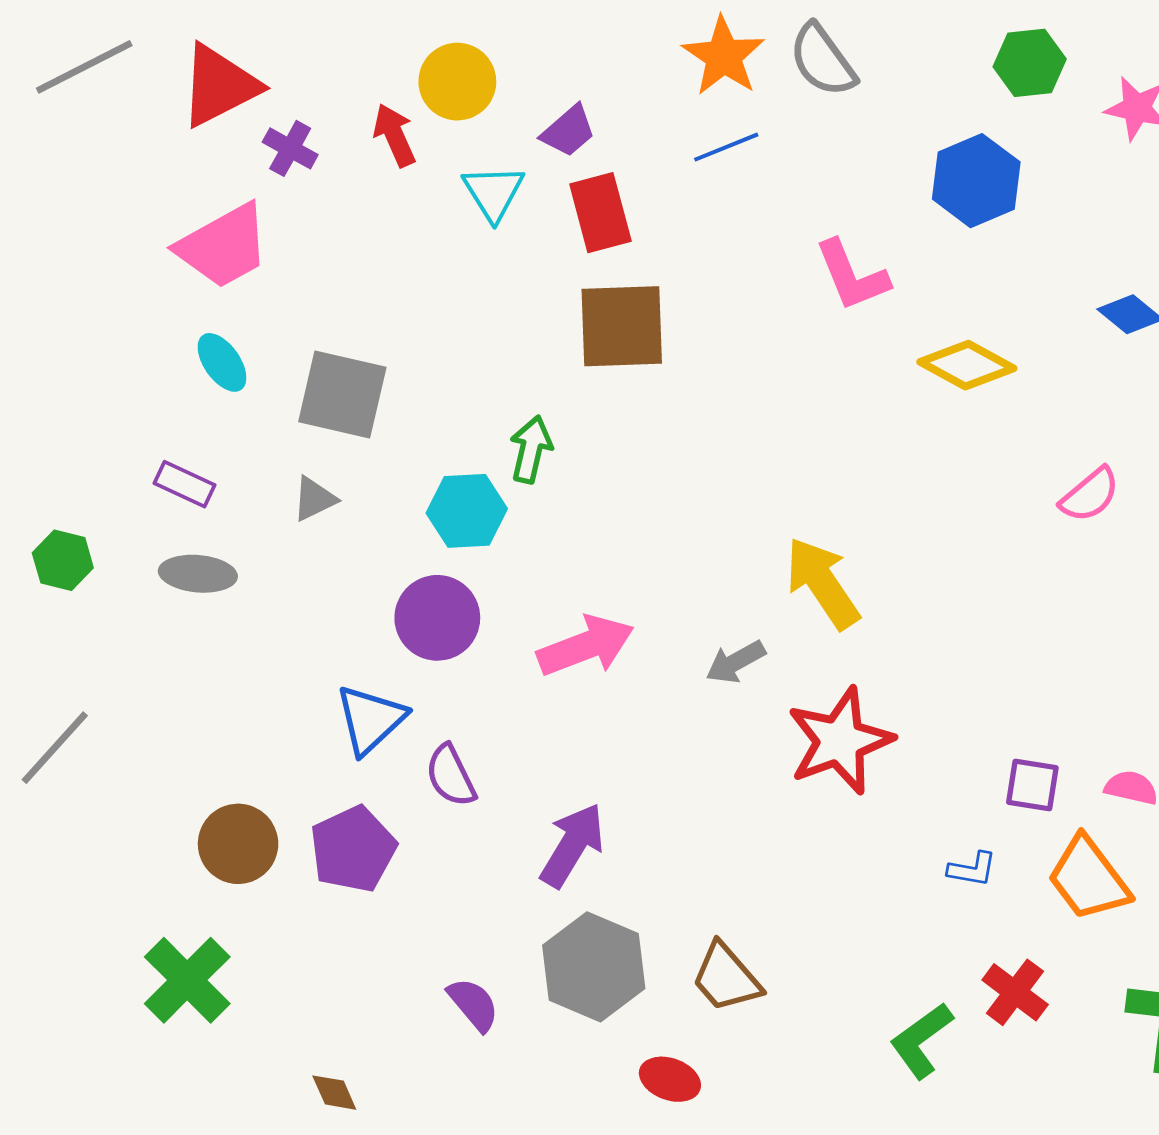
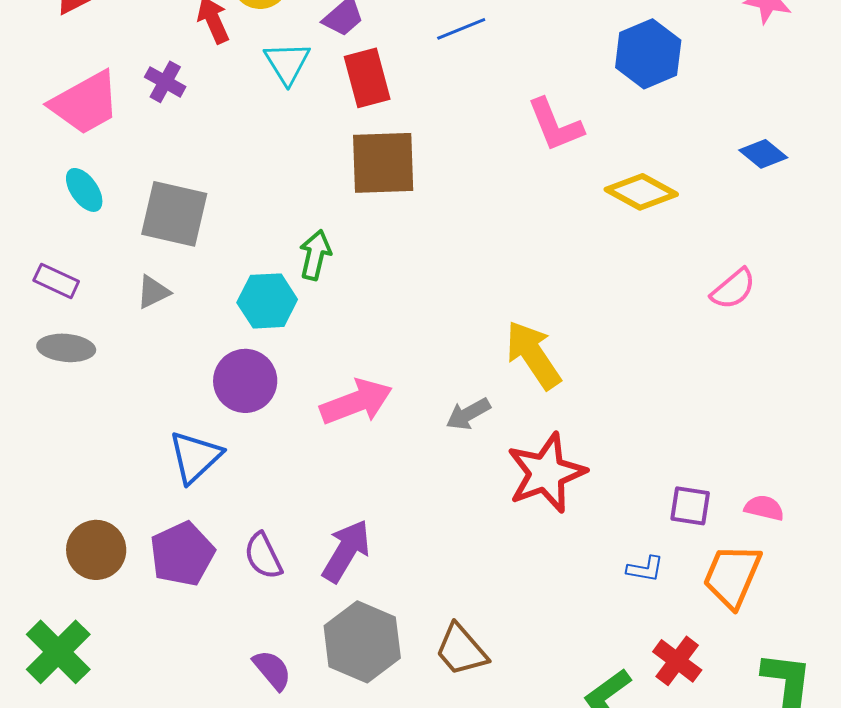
purple cross: (290, 148) -> (165, 82), moved
purple semicircle: (451, 776) -> (263, 556), moved
orange trapezoid: (1089, 879) -> (732, 576), turned 60

